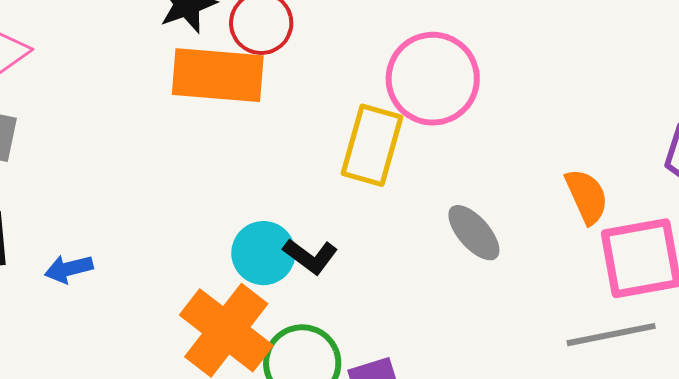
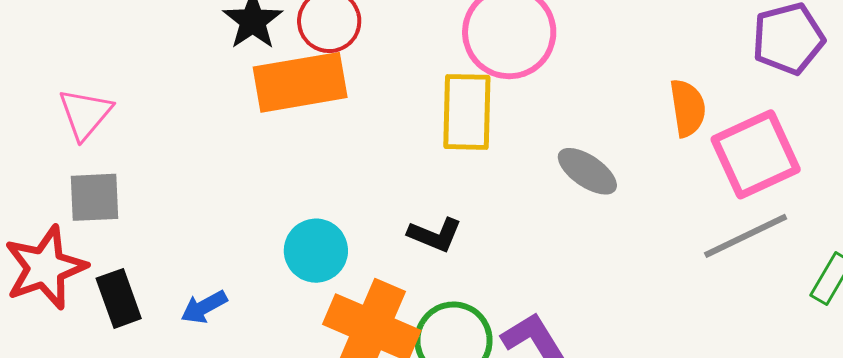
orange semicircle: (587, 196) -> (688, 108), turned 30
cyan circle: (263, 253) -> (316, 251), moved

